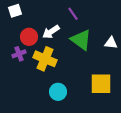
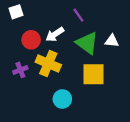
white triangle: (111, 43) -> (112, 41), moved
purple cross: (19, 54) -> (20, 70), moved
yellow square: (101, 84) -> (94, 74), moved

